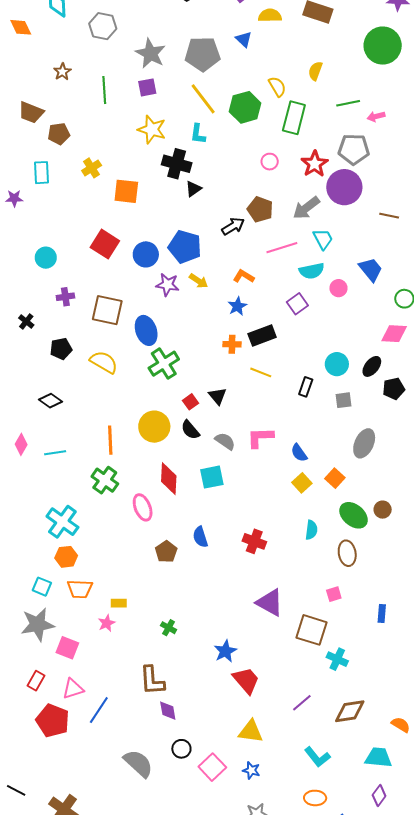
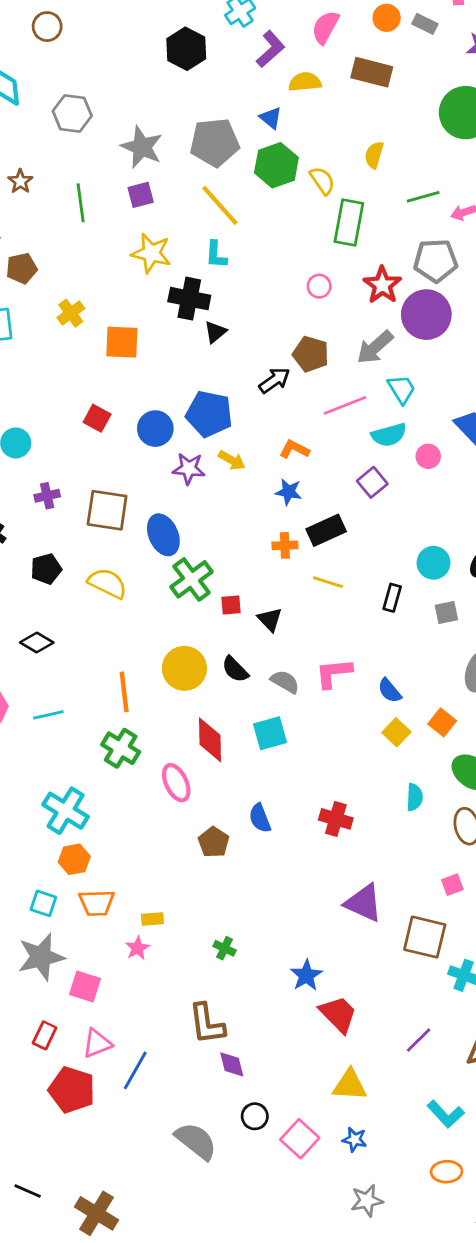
green hexagon: (245, 107) -> (276, 165), moved
red square: (105, 244) -> (97, 418), size x0.7
blue star: (237, 306) -> (289, 492), turned -30
red square: (190, 402) -> (231, 605), moved, turned 35

